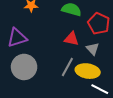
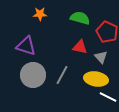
purple triangle: (17, 38) -> (26, 46), turned 35
gray line: (67, 67) -> (62, 75), moved

